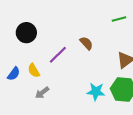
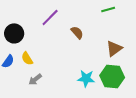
black circle: (26, 33) -> (14, 33), moved
purple line: (58, 55) -> (50, 17), moved

